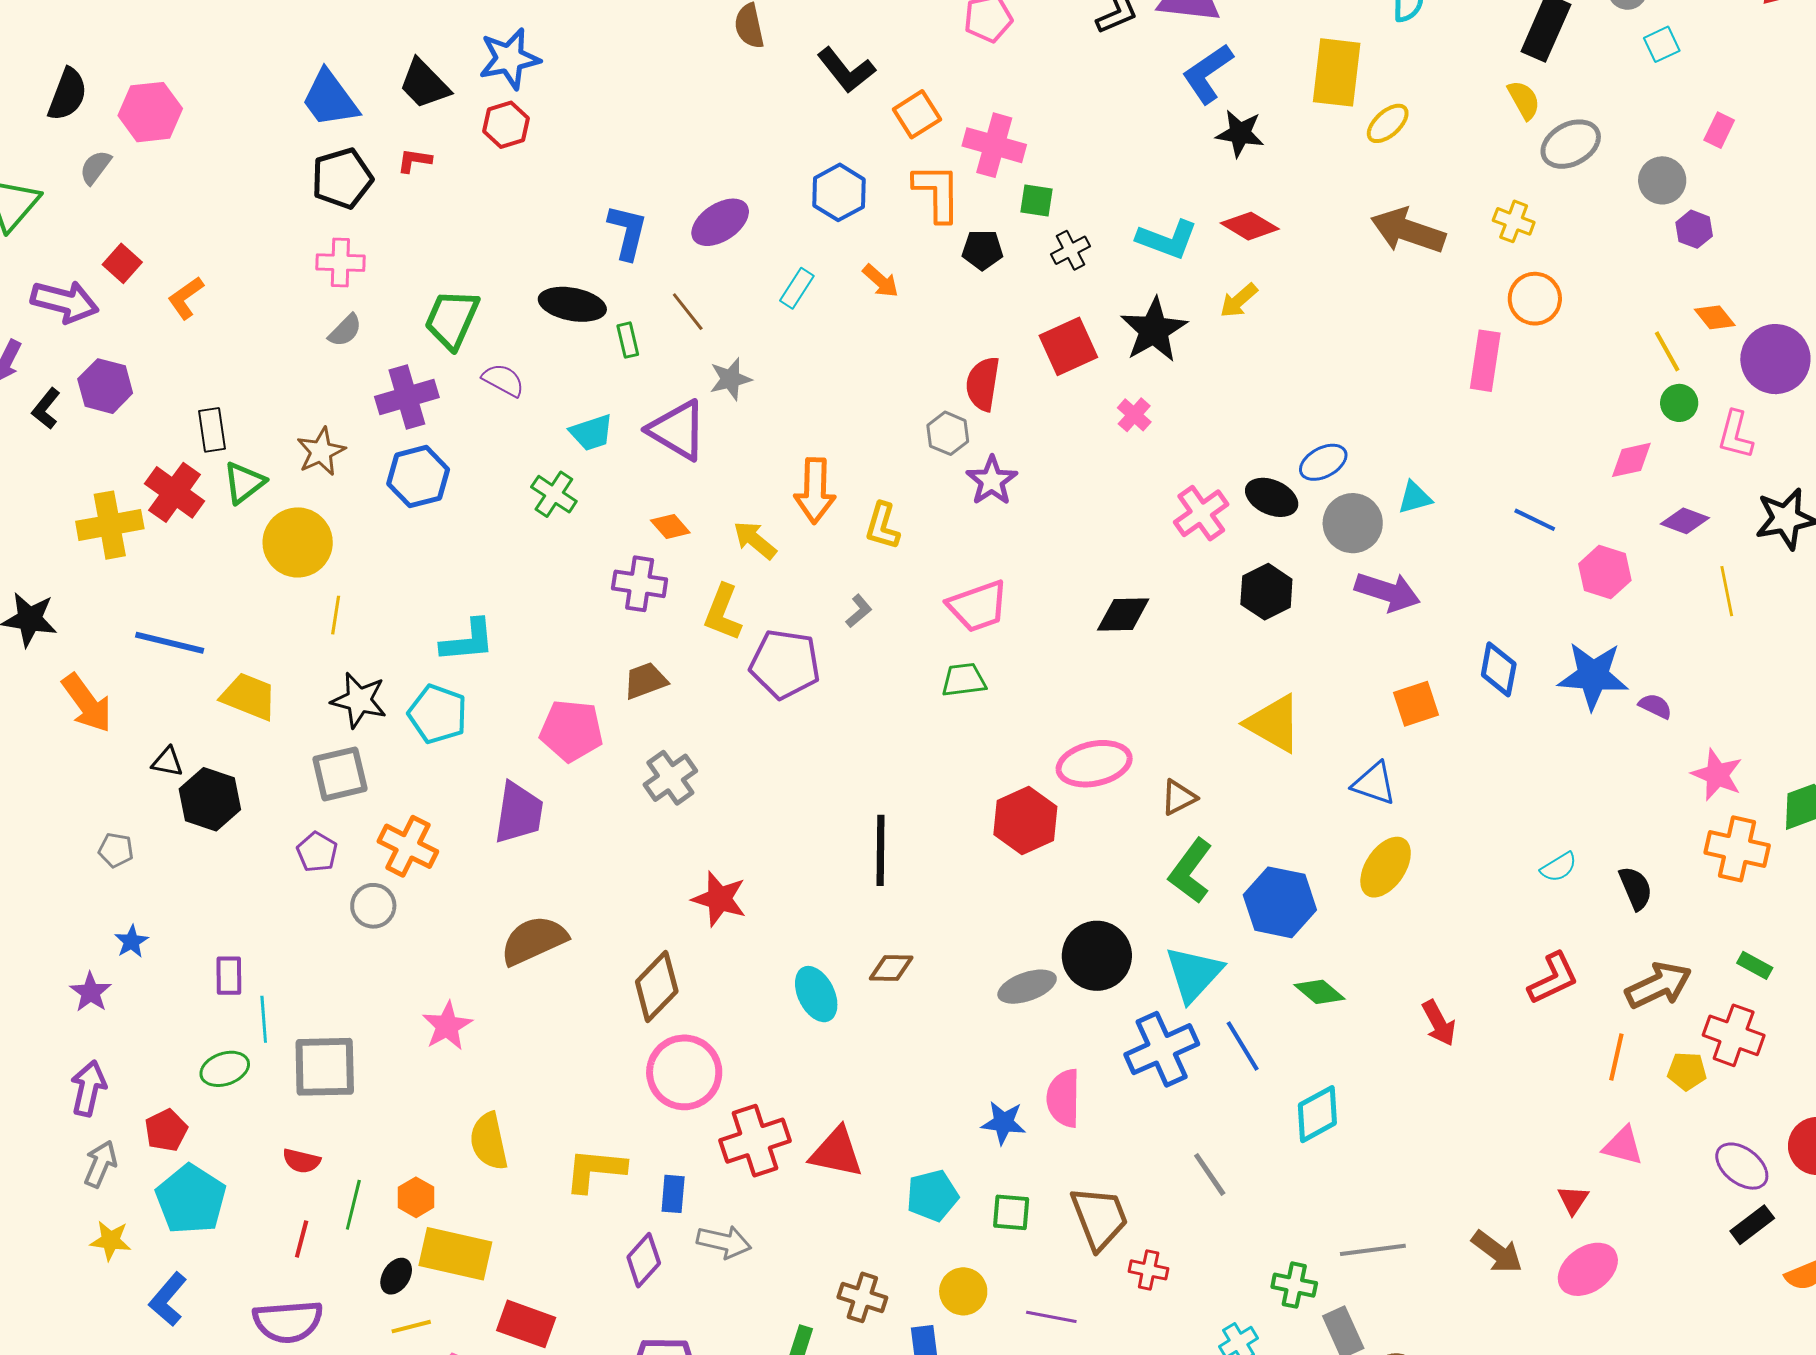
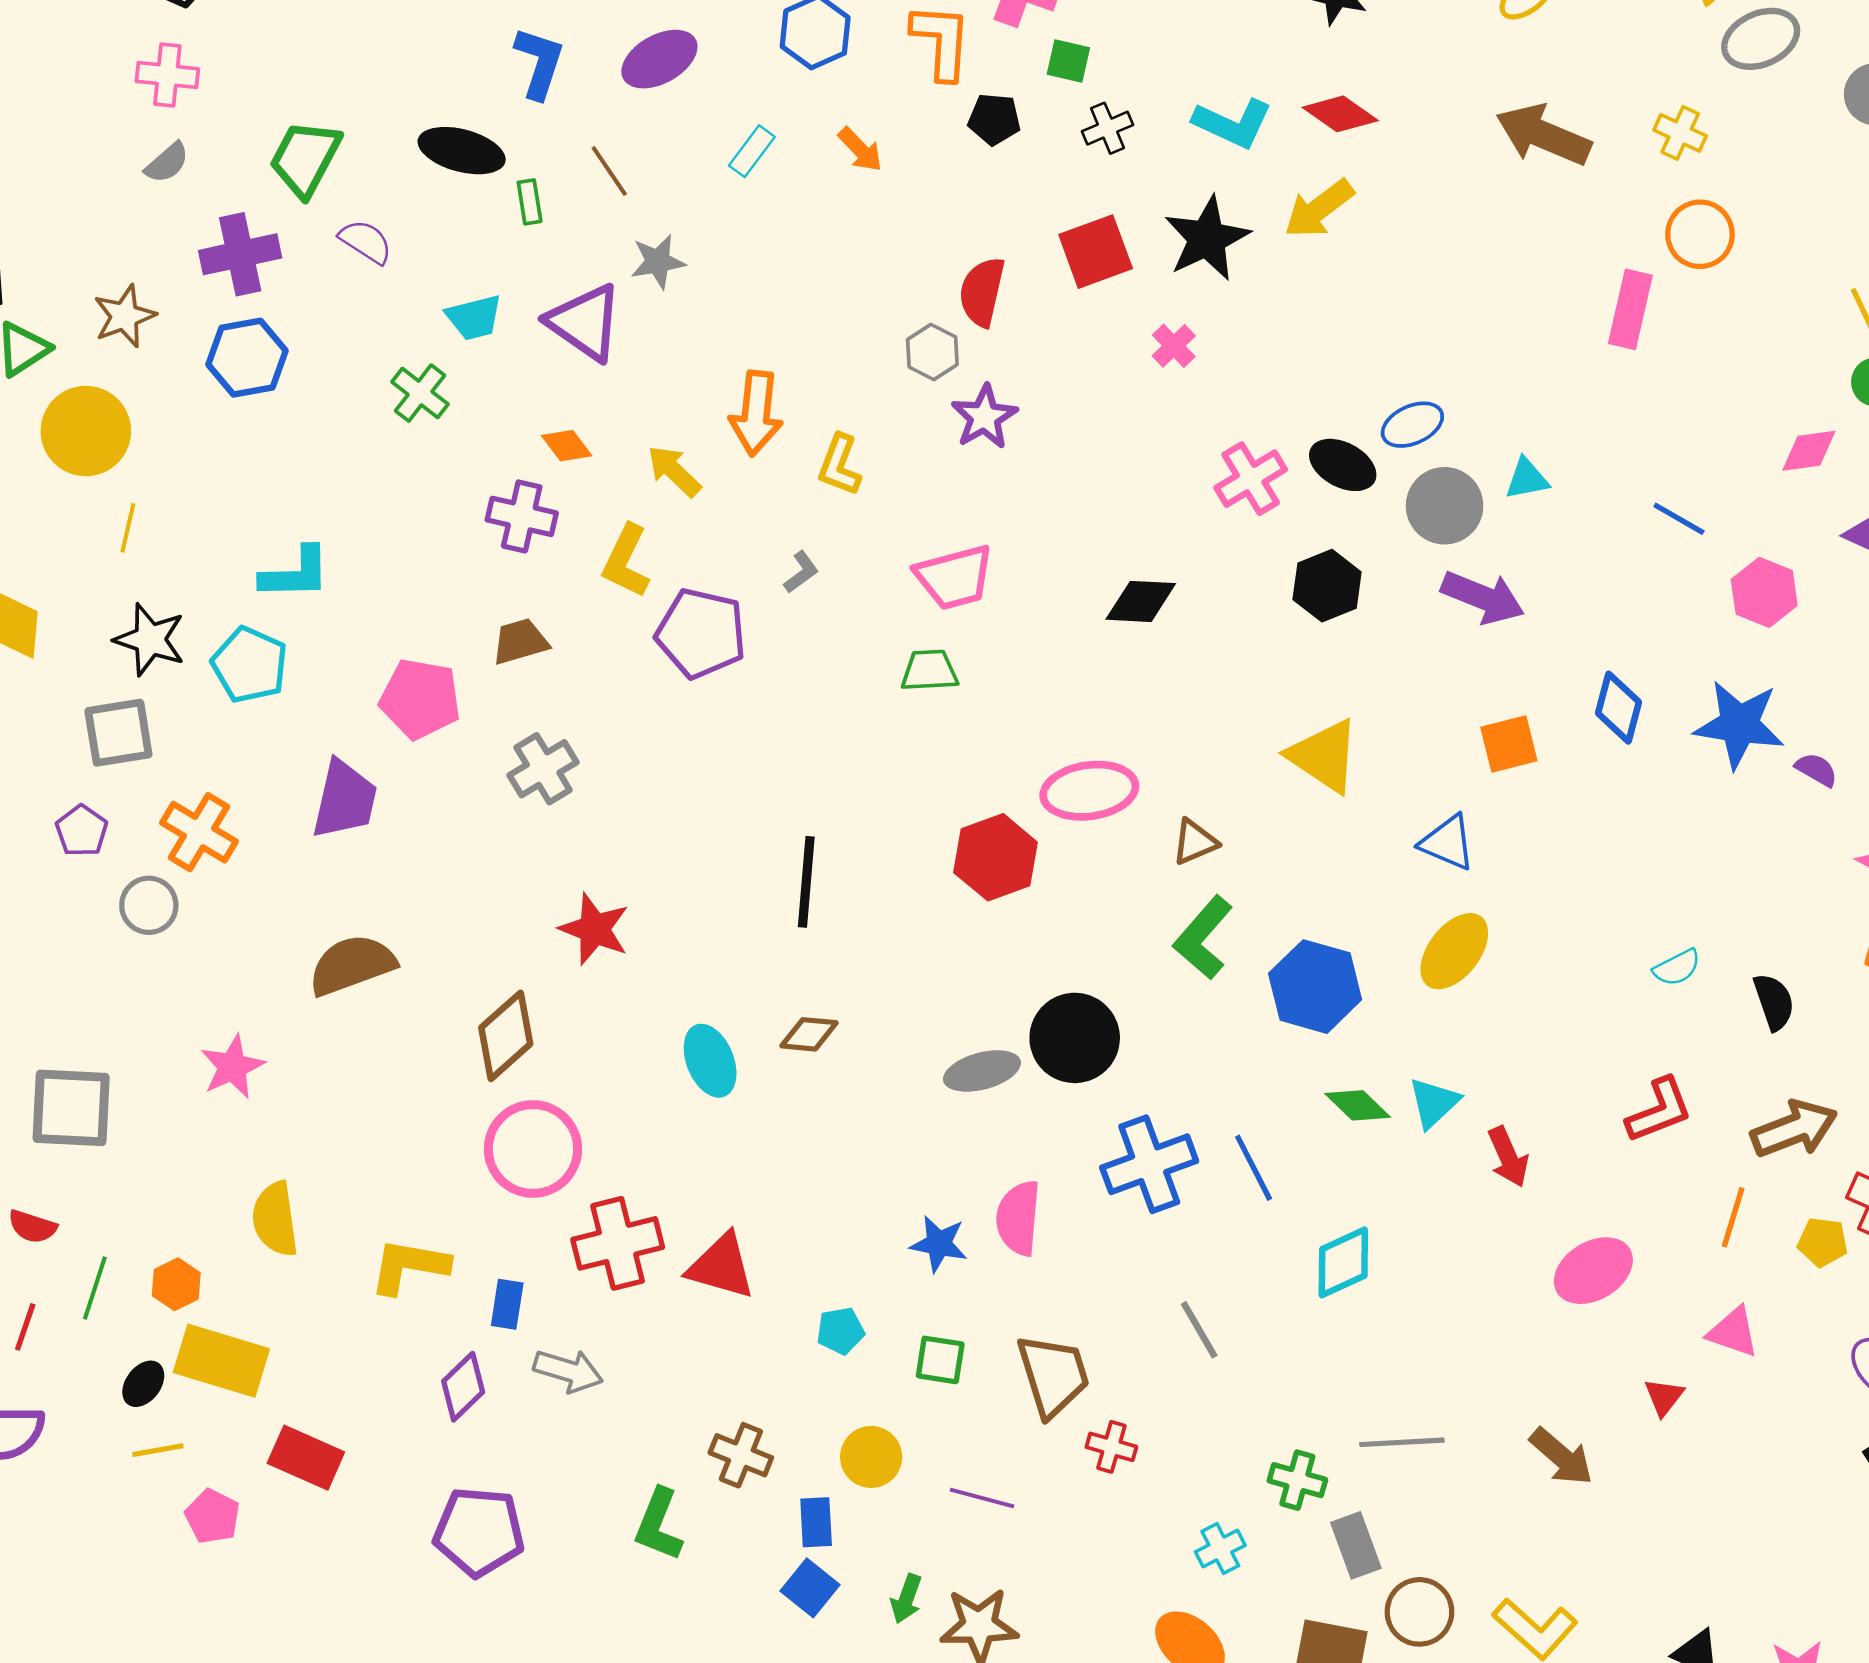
yellow arrow: (1239, 301) -> (1319, 209), size x1.4
cyan triangle: (1194, 974) -> (1434, 1103), moved, size x0.7
cyan pentagon: (932, 1196) -> (840, 1331), size x0.7
pink ellipse: (1588, 1269) -> (1593, 1271), moved

